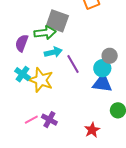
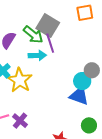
green arrow: (45, 33) -> (33, 35), turned 35
purple line: (73, 64) -> (50, 43), moved

